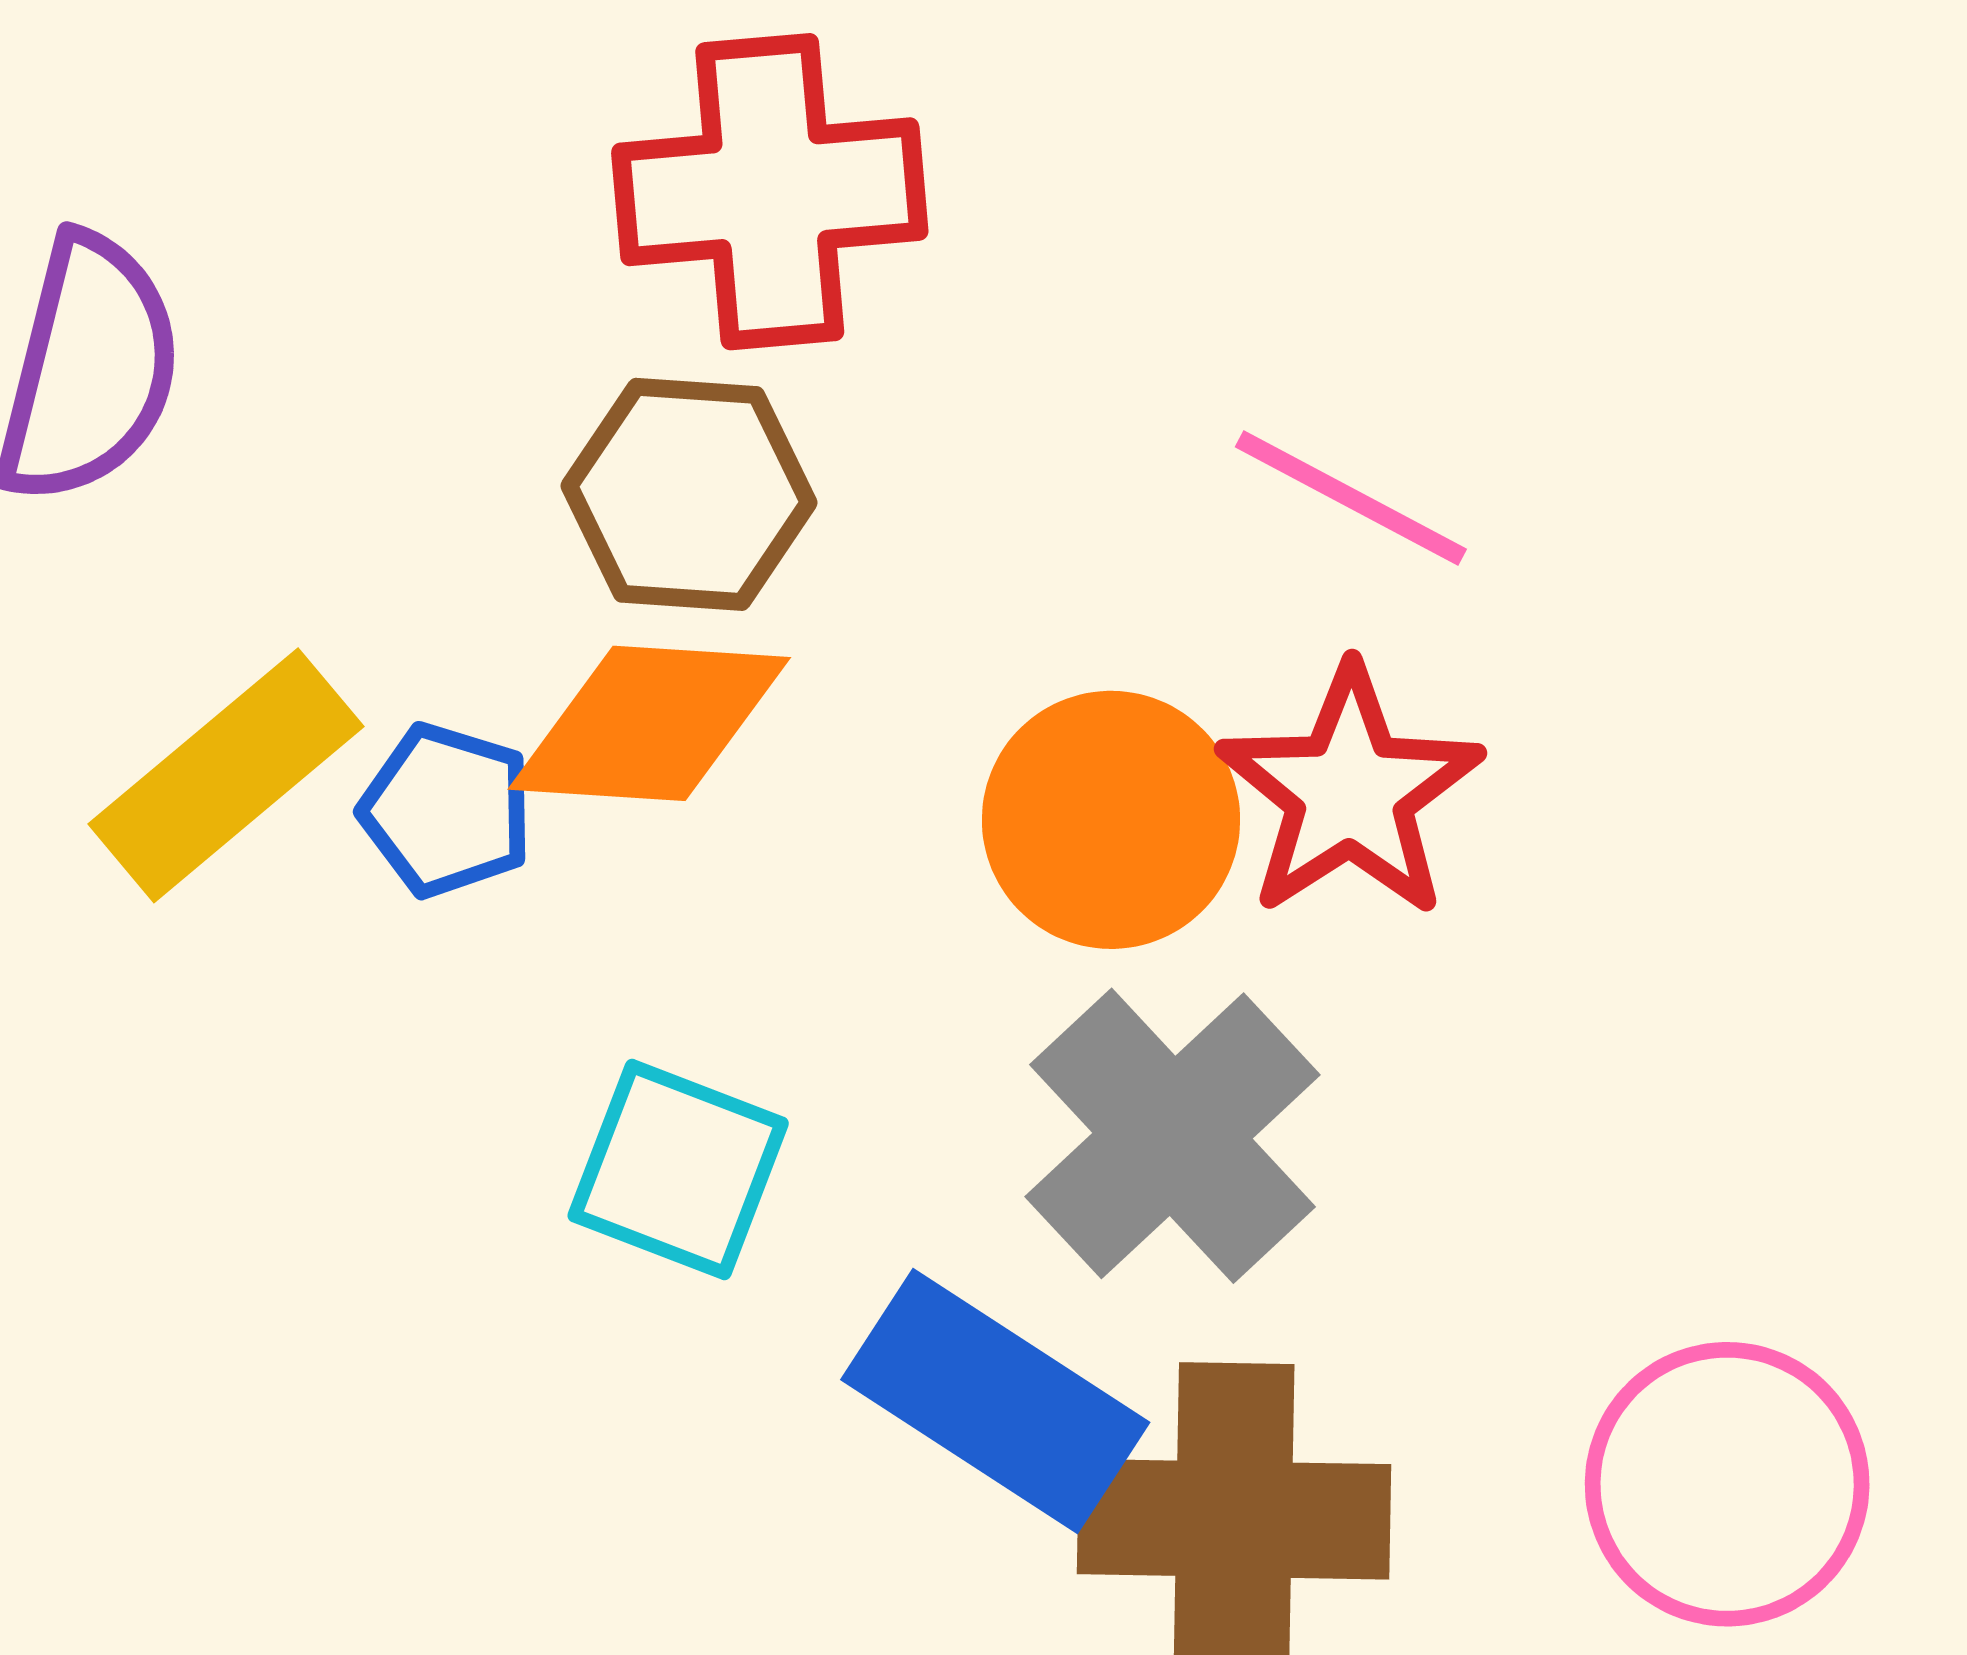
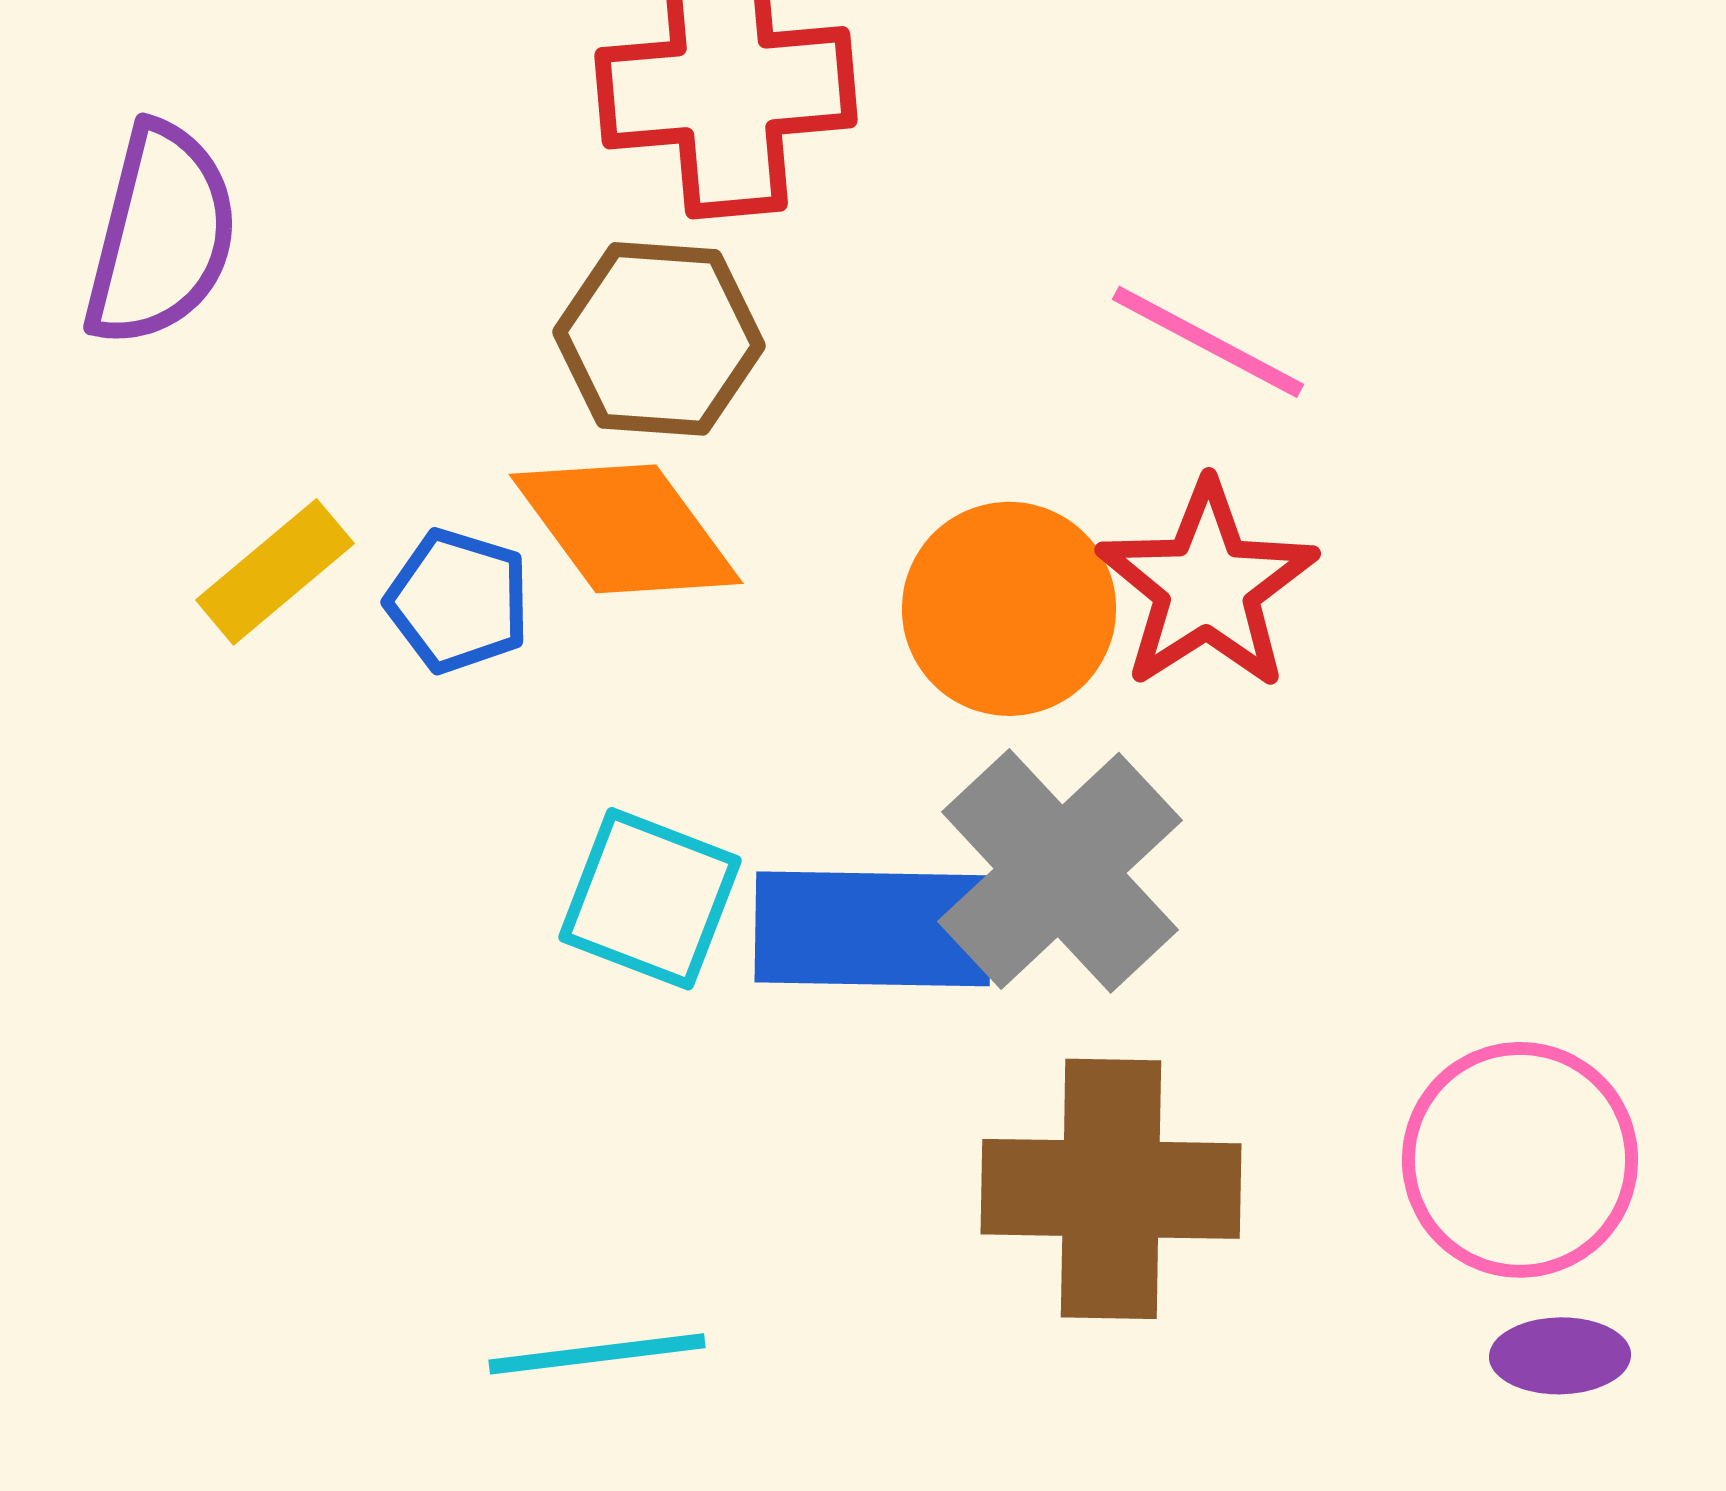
orange diamond: (649, 723) -> (626, 529), turned 50
yellow rectangle: (226, 775) -> (275, 572), size x0.7
blue rectangle: (995, 1401) -> (873, 929), moved, turned -32

